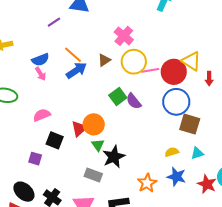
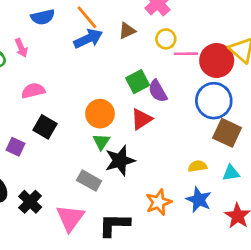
yellow circle: (134, 62) -> (166, 39), size x0.6
pink arrow: (41, 74) -> (21, 48), moved
red triangle: (79, 129) -> (141, 119), moved

